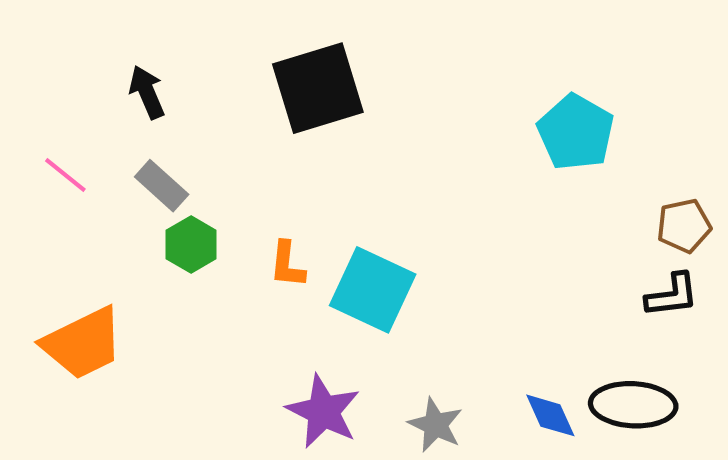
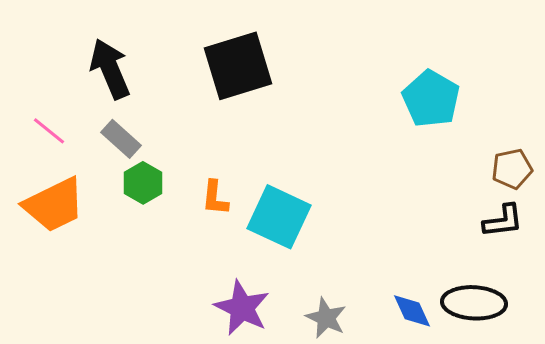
black arrow: (147, 92) -> (110, 69), size x1.5
orange trapezoid: (83, 343) -> (54, 205), moved

